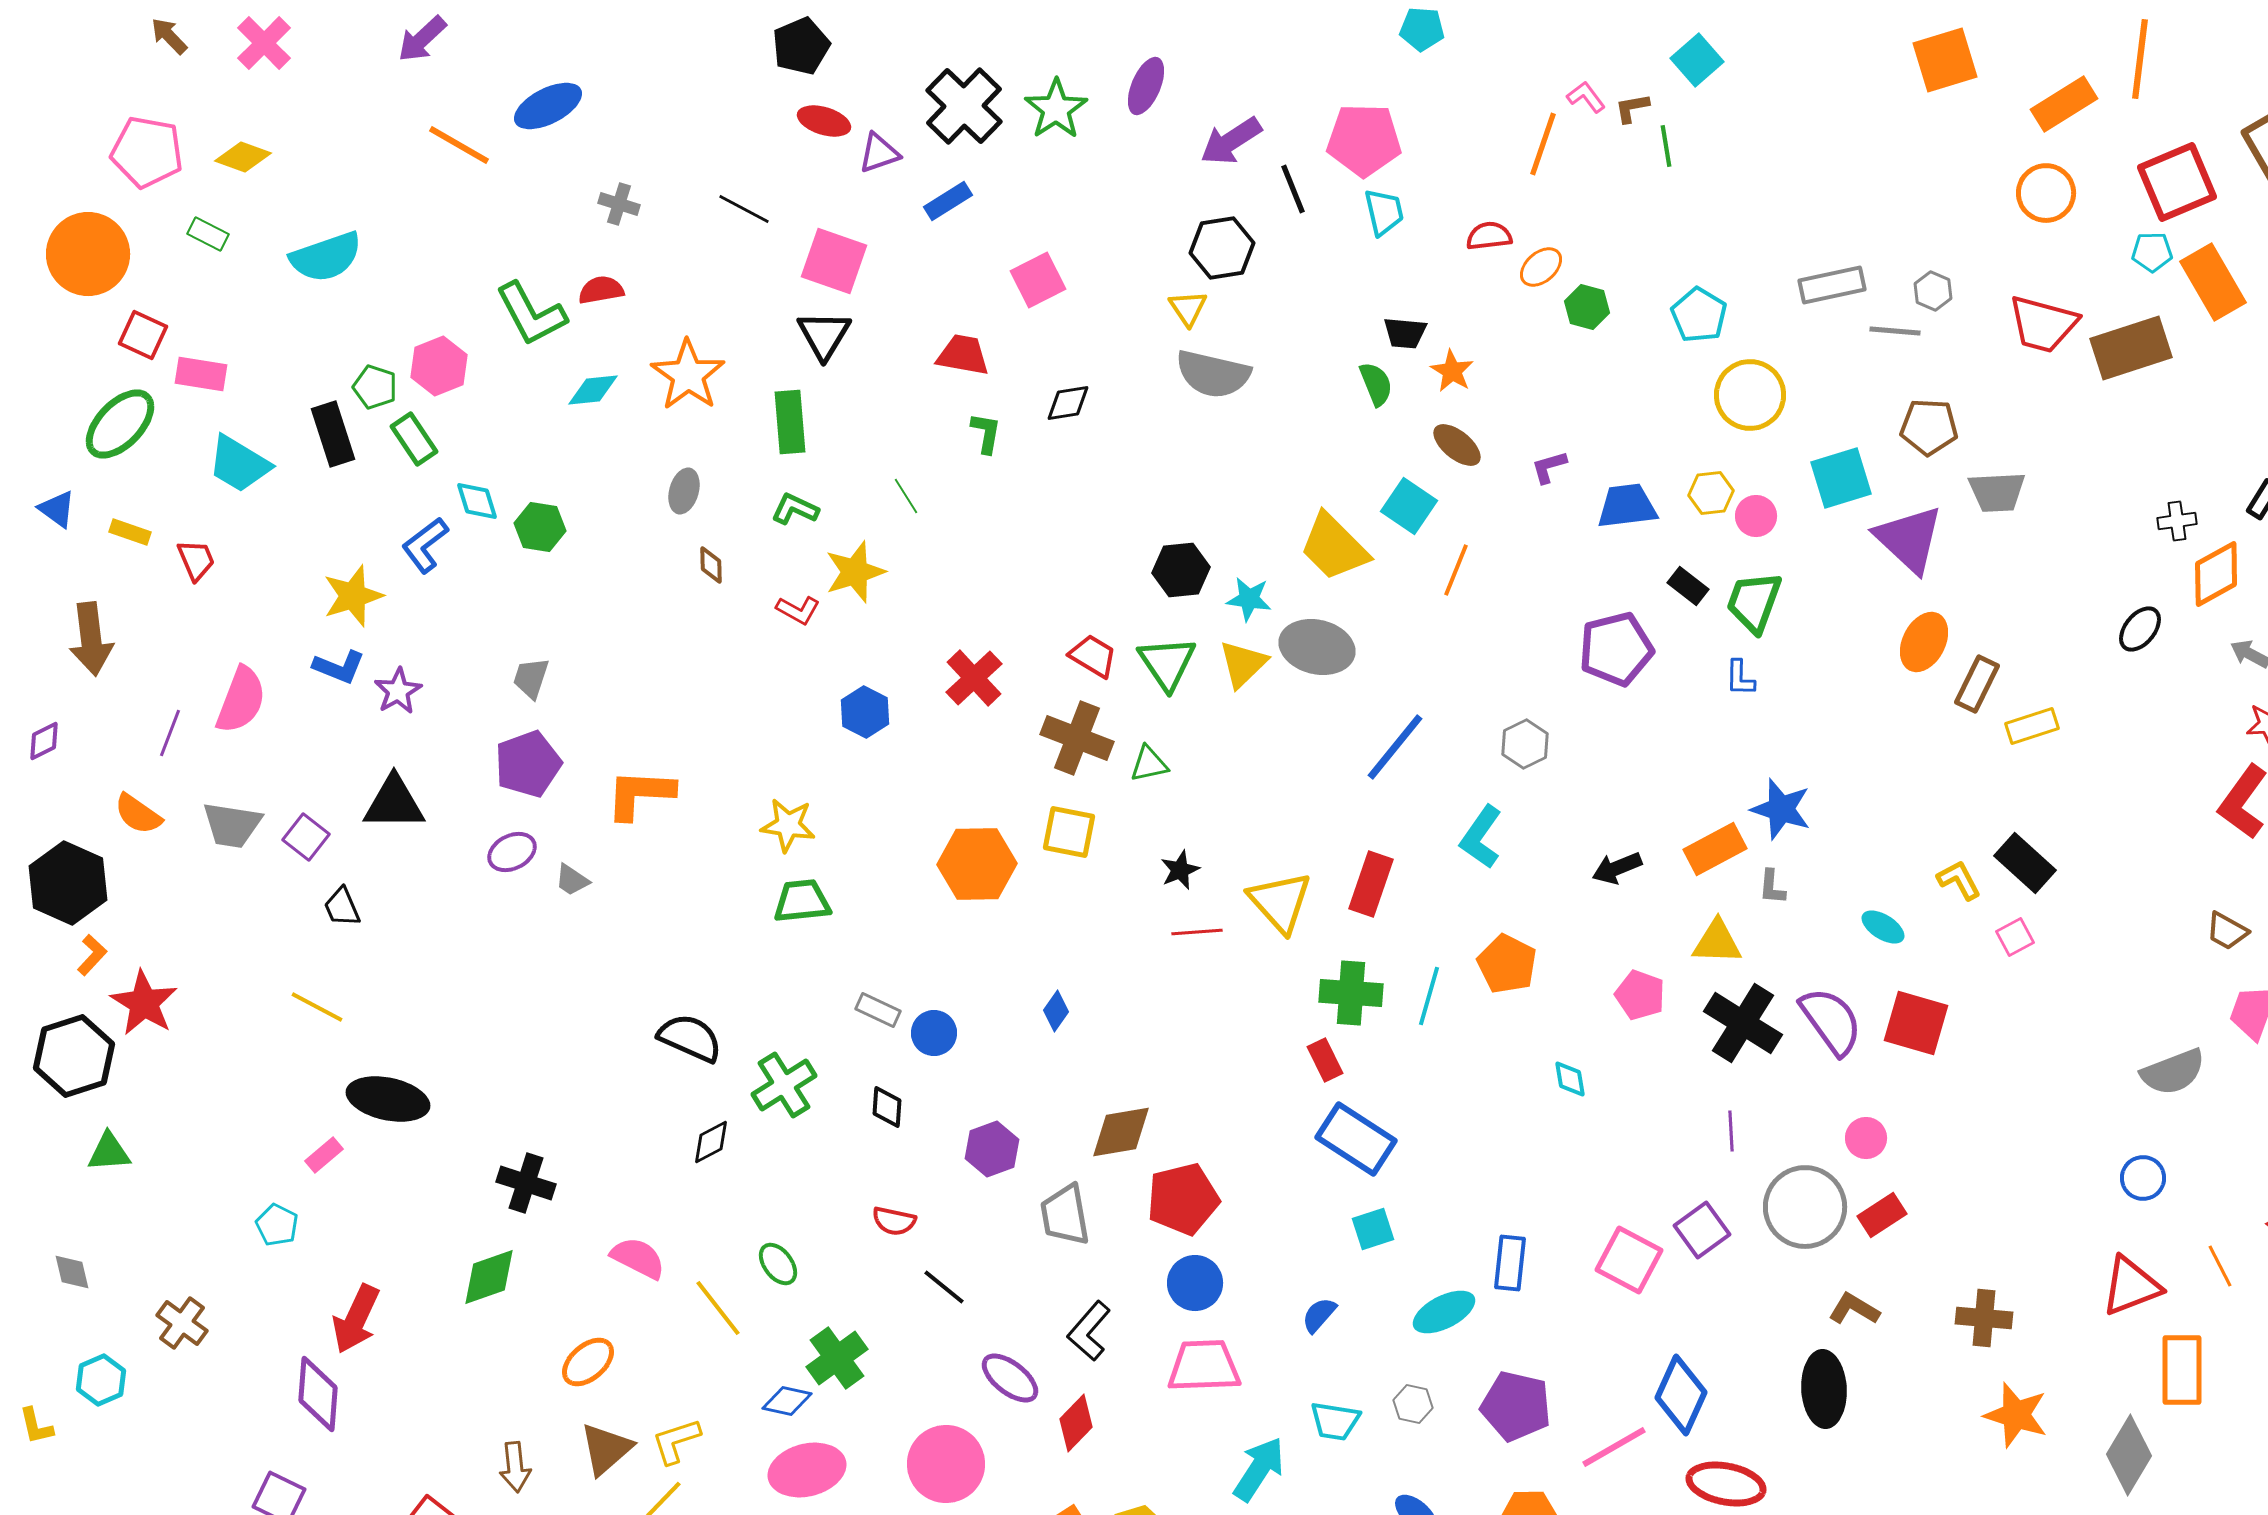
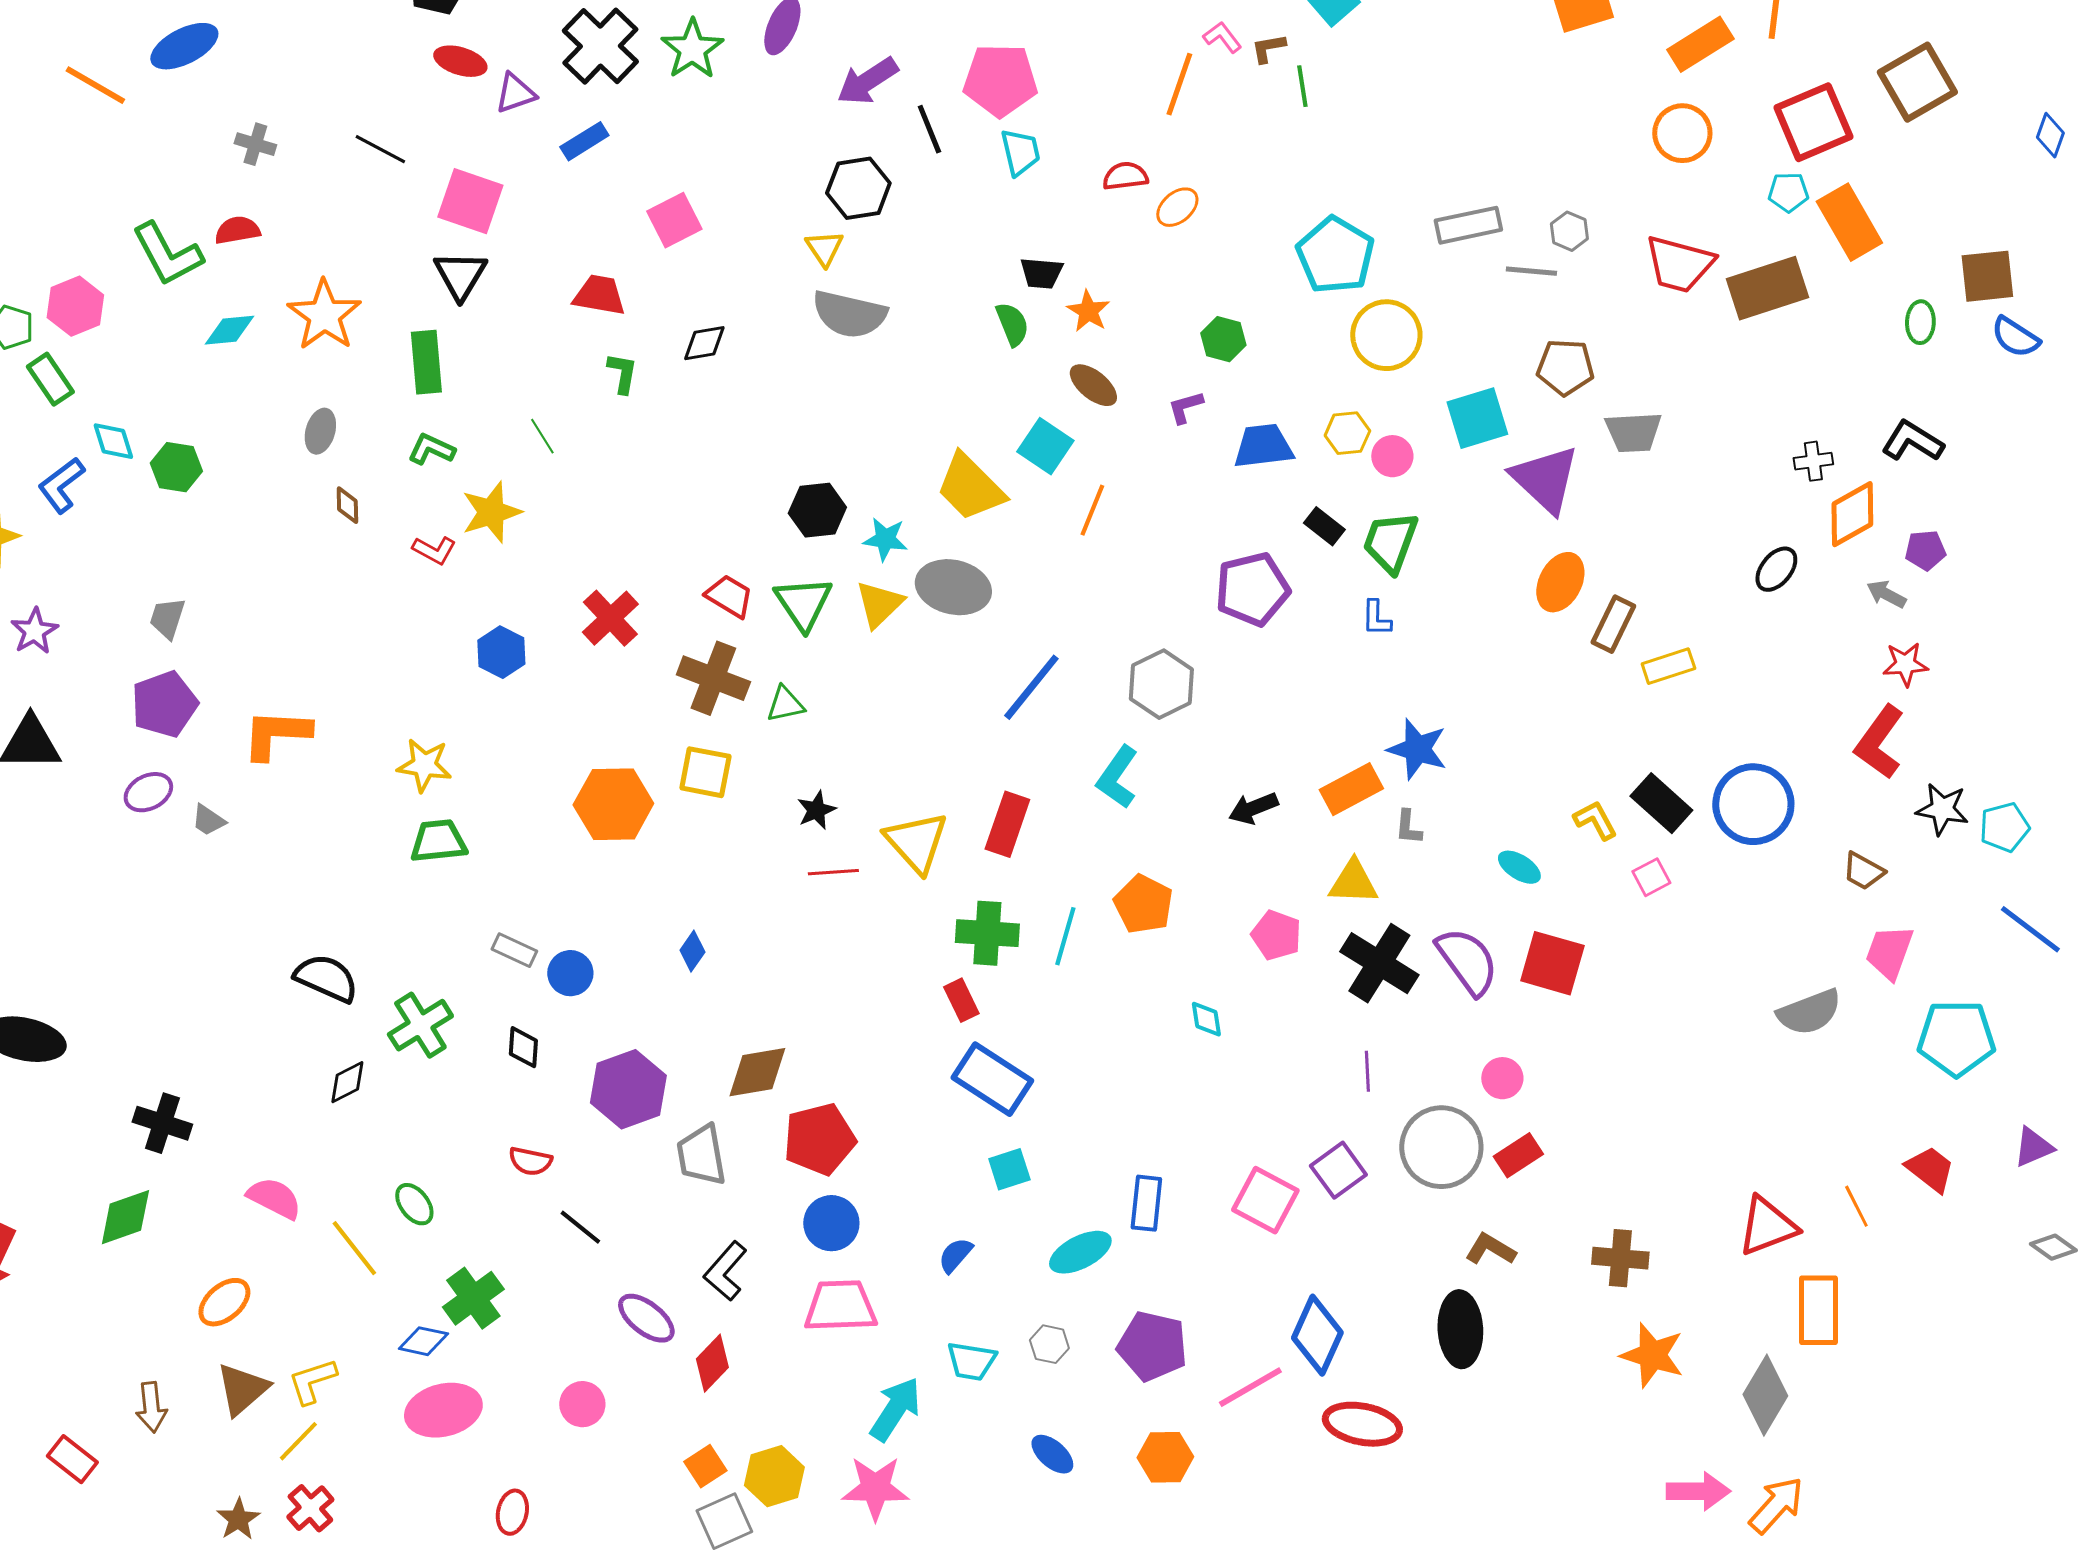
green hexagon: (1587, 307) -> (1223, 339), moved
cyan pentagon: (1699, 315) -> (1335, 255), size x1.4
gray hexagon: (1525, 744) -> (1161, 684), size x1.4
purple hexagon: (992, 1149) -> (628, 1089), size x1.4
blue circle: (2143, 1178) -> (1753, 804), moved, size x1.8
pink circle: (946, 1464) -> (582, 1404), size x0.6

